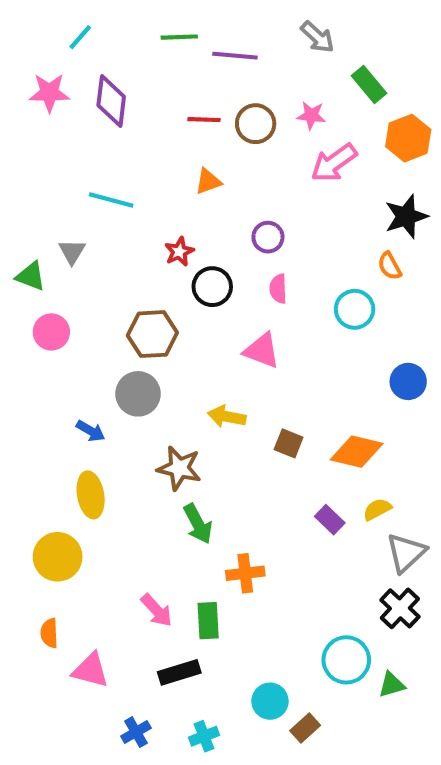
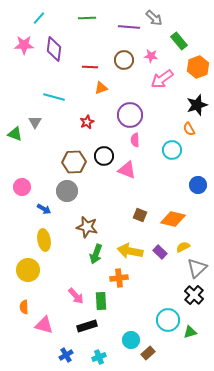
purple line: (235, 56) -> (129, 27), moved
red line: (204, 120) -> (90, 67), moved
purple circle: (268, 237) -> (130, 115), size x1.6
black circle: (212, 287) -> (104, 156), moved
pink circle: (51, 332) -> (22, 187), moved
yellow arrow: (227, 417) -> (130, 251), moved, size x1.4
green arrow: (198, 524) -> (96, 254), turned 48

